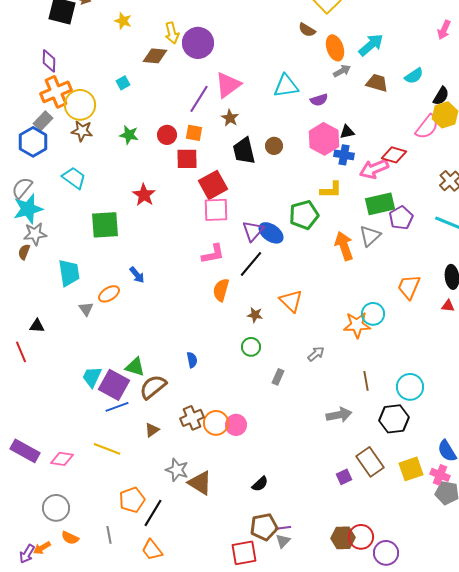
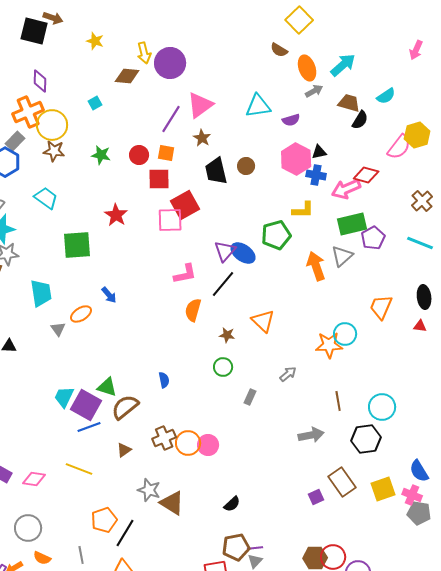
purple diamond: (49, 61) -> (40, 81), moved
black semicircle: (441, 96) -> (360, 120), moved
pink square: (216, 210) -> (170, 220), moved

